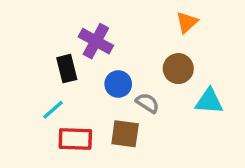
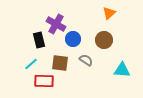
blue circle: (118, 84) -> (73, 39), moved
cyan triangle: (209, 101) -> (122, 70), moved
brown square: (125, 134) -> (60, 63), moved

